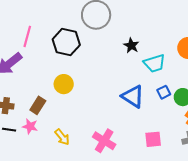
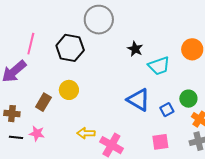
blue square: (164, 92) -> (167, 110), moved
brown rectangle: (38, 105) -> (43, 102), moved
yellow arrow: (62, 137) -> (86, 133), moved, turned 132

